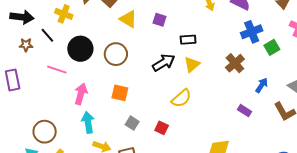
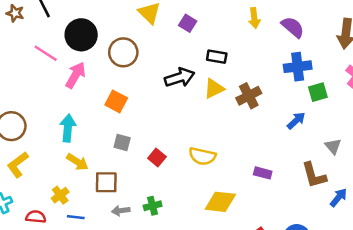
brown cross: (235, 63) -> (249, 96), moved
blue arrow: (262, 85) -> (296, 121), moved
pink arrow: (81, 94) -> (76, 75), moved
yellow semicircle: (181, 98) -> (202, 156), moved, turned 40
purple rectangle: (245, 111) -> (263, 173), moved, turned -32
gray square: (132, 123) -> (122, 142), turned -32

